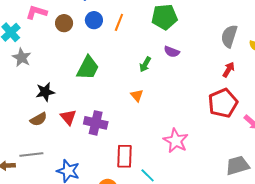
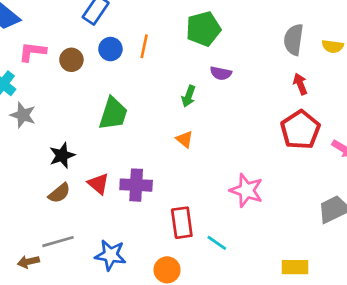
red arrow: (229, 70) -> (300, 84), turned -42

